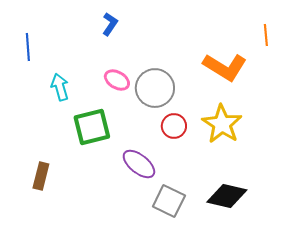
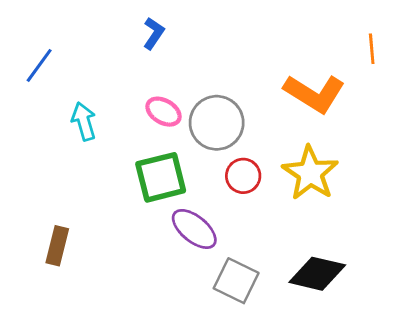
blue line: (28, 47) -> (39, 65), turned 40
green square: (92, 127) -> (161, 177), moved

